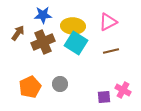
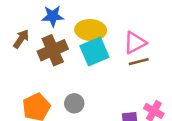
pink triangle: (108, 22) -> (135, 43), moved
cyan square: (76, 43) -> (94, 52), turned 35

